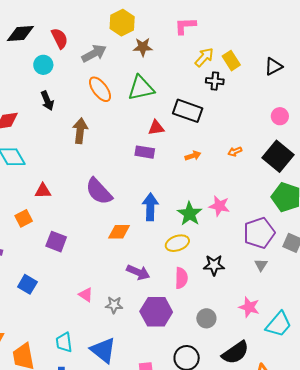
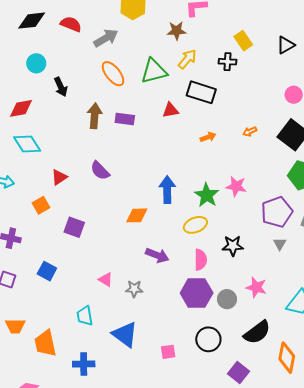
red semicircle: (60, 38) -> (71, 24), turned -40
brown star: (143, 47) -> (177, 31), moved
yellow arrow: (204, 57) -> (187, 59), moved
cyan circle: (43, 65) -> (36, 63), moved
purple rectangle: (145, 152) -> (125, 119), moved
red triangle: (43, 191) -> (59, 177), turned -30
purple semicircle: (99, 191) -> (100, 171), moved, size x0.7
pink star: (249, 307) -> (256, 287), moved
purple hexagon: (156, 312) -> (197, 293), moved
cyan trapezoid: (64, 342) -> (85, 316), moved

